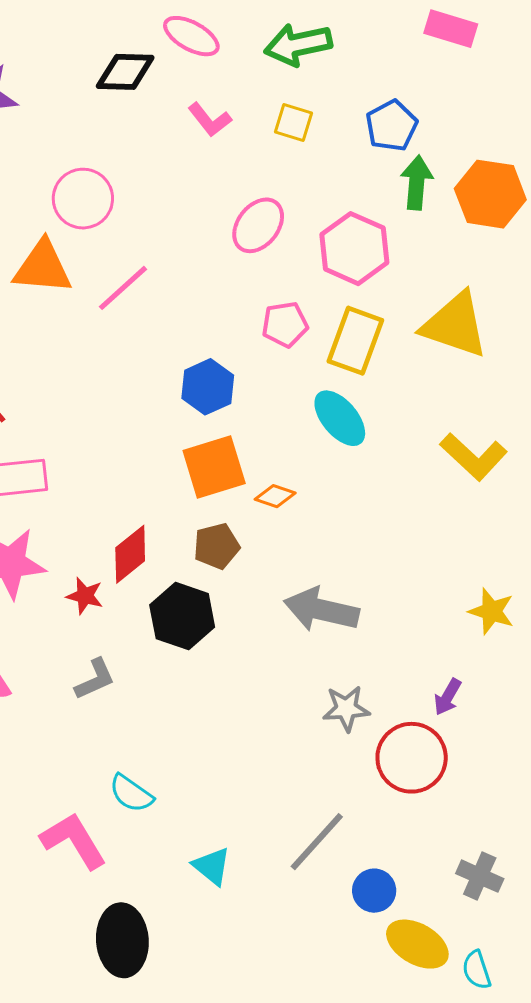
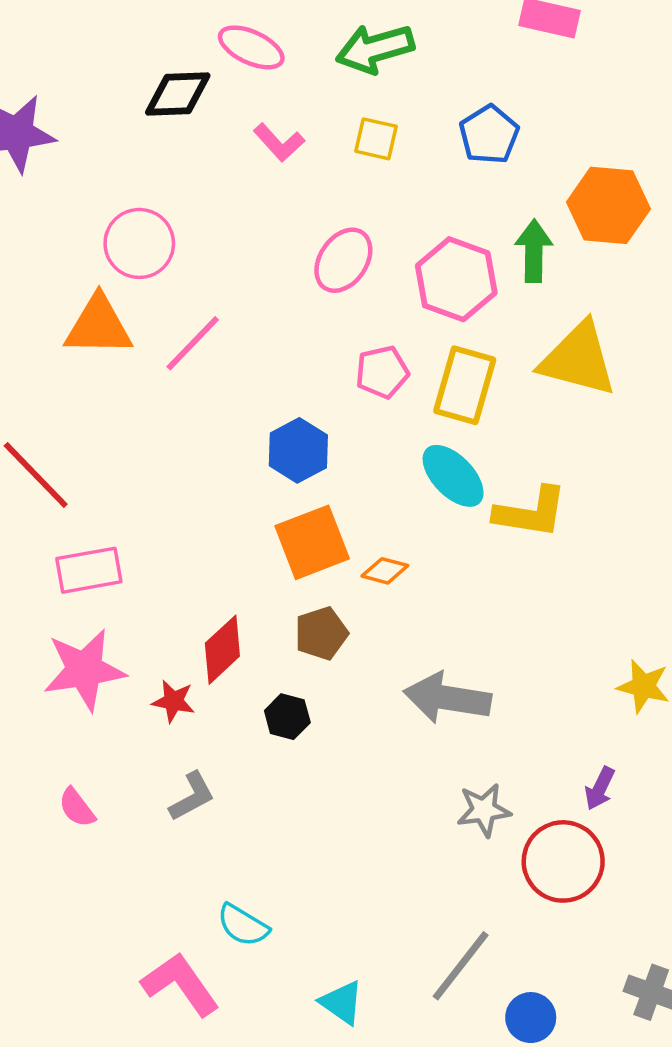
green arrow: (417, 183) -> (534, 251), moved
yellow L-shape: (474, 457) -> (531, 512), moved, turned -30
black hexagon: (182, 616) -> (287, 717), size x0.6

